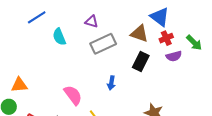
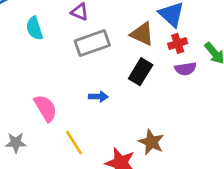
blue arrow: (111, 83) -> (98, 97), turned -104

